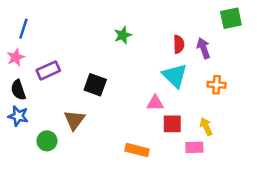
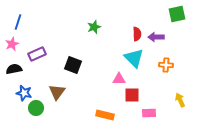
purple arrow: (204, 48) -> (156, 37), turned -70
black semicircle: (18, 90) -> (14, 69), turned 98
blue star: (18, 116) -> (24, 93), moved
yellow arrow: (206, 126) -> (180, 100), moved

